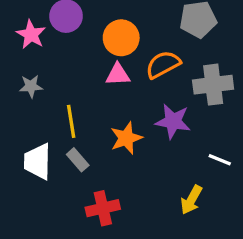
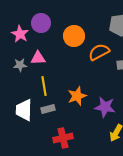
pink triangle: (118, 75) -> (38, 58), moved
purple star: (173, 121) -> (105, 107), moved
gray rectangle: (78, 160) -> (48, 109), turned -64

